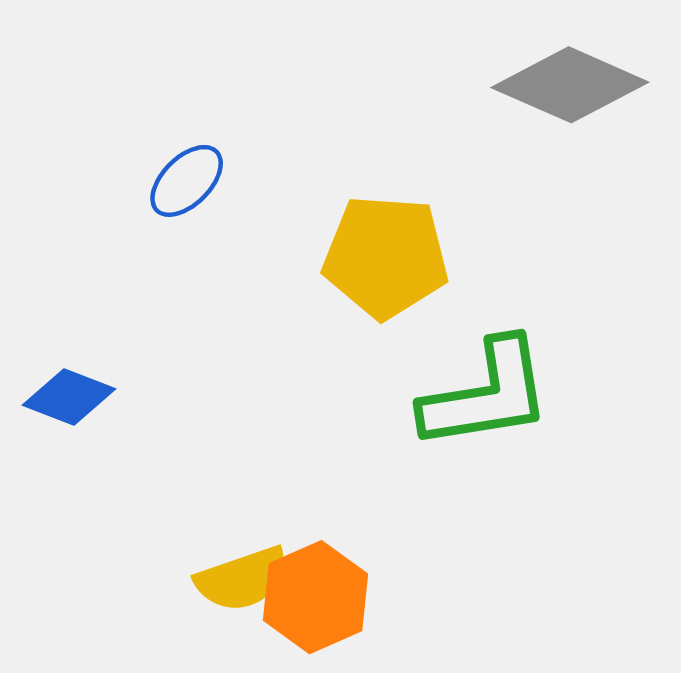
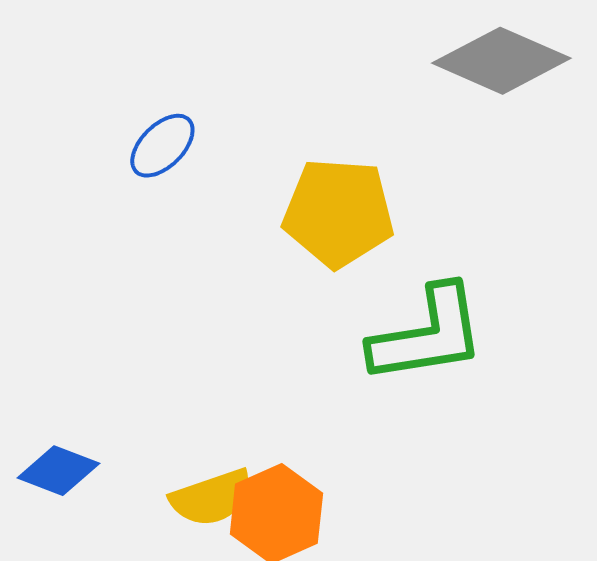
blue diamond: (69, 397) -> (58, 471), moved

